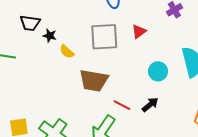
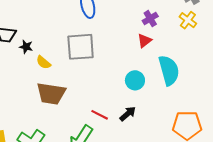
red triangle: (139, 31) -> (144, 41), moved
brown trapezoid: (94, 80) -> (51, 94), moved

